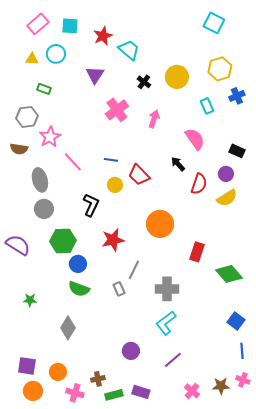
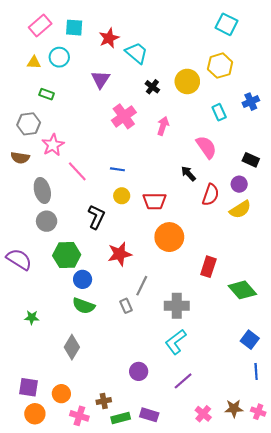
yellow hexagon: (220, 69) -> (220, 66), moved
red trapezoid: (139, 175) -> (154, 201), moved, turned -45
pink cross: (243, 380) -> (258, 412), moved

